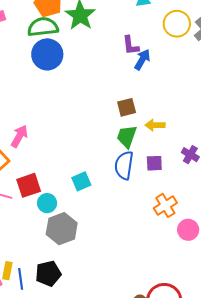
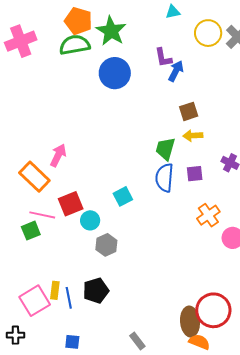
blue circle: (47, 54) -> (115, 73), moved
brown square: (127, 107) -> (189, 111), moved
gray hexagon: (62, 229) -> (106, 245), size x0.7

